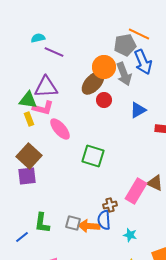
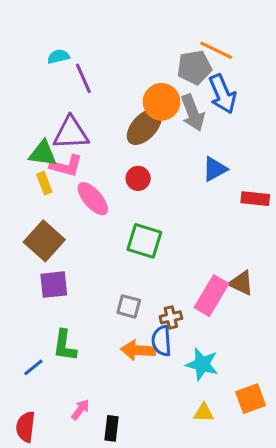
purple line: (54, 52) -> (83, 78), turned 42
red circle: (104, 100) -> (138, 178), moved
purple square: (27, 176) -> (54, 285), moved
gray square: (73, 223) -> (129, 306), moved
cyan star: (130, 235) -> (202, 364), size x1.5

